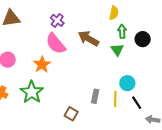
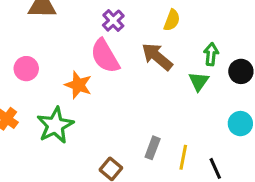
yellow semicircle: (114, 13) -> (172, 20), moved
orange star: (42, 64) -> (78, 85), turned -30
cyan circle: (127, 83) -> (240, 124), moved

